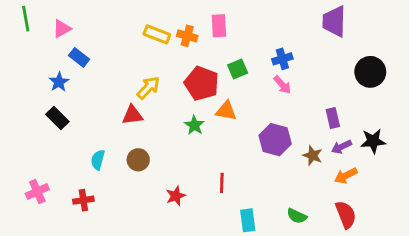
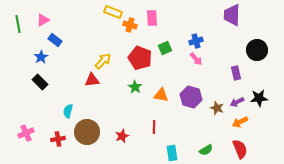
green line: (26, 19) -> (18, 24), moved
yellow rectangle: (157, 34) -> (113, 12), moved
orange triangle: (226, 111) -> (161, 95), moved
purple rectangle: (333, 118) -> (236, 73), moved
brown circle: (138, 160) -> (87, 132), moved, size x1.6
green semicircle: (297, 216) -> (206, 150), turned -56

